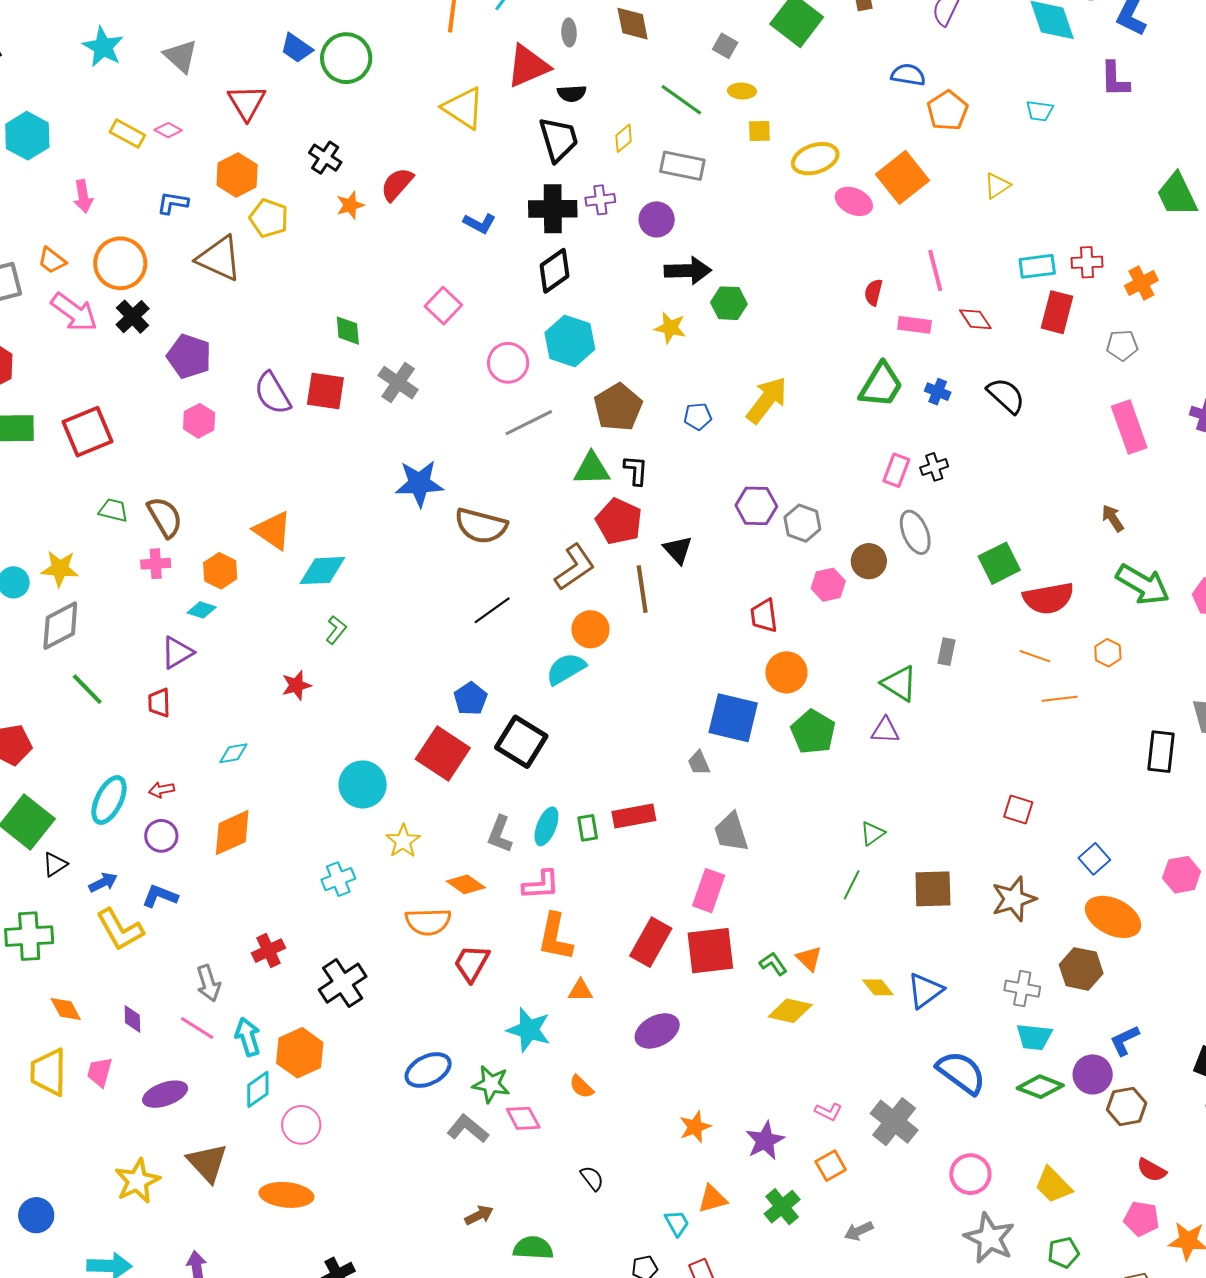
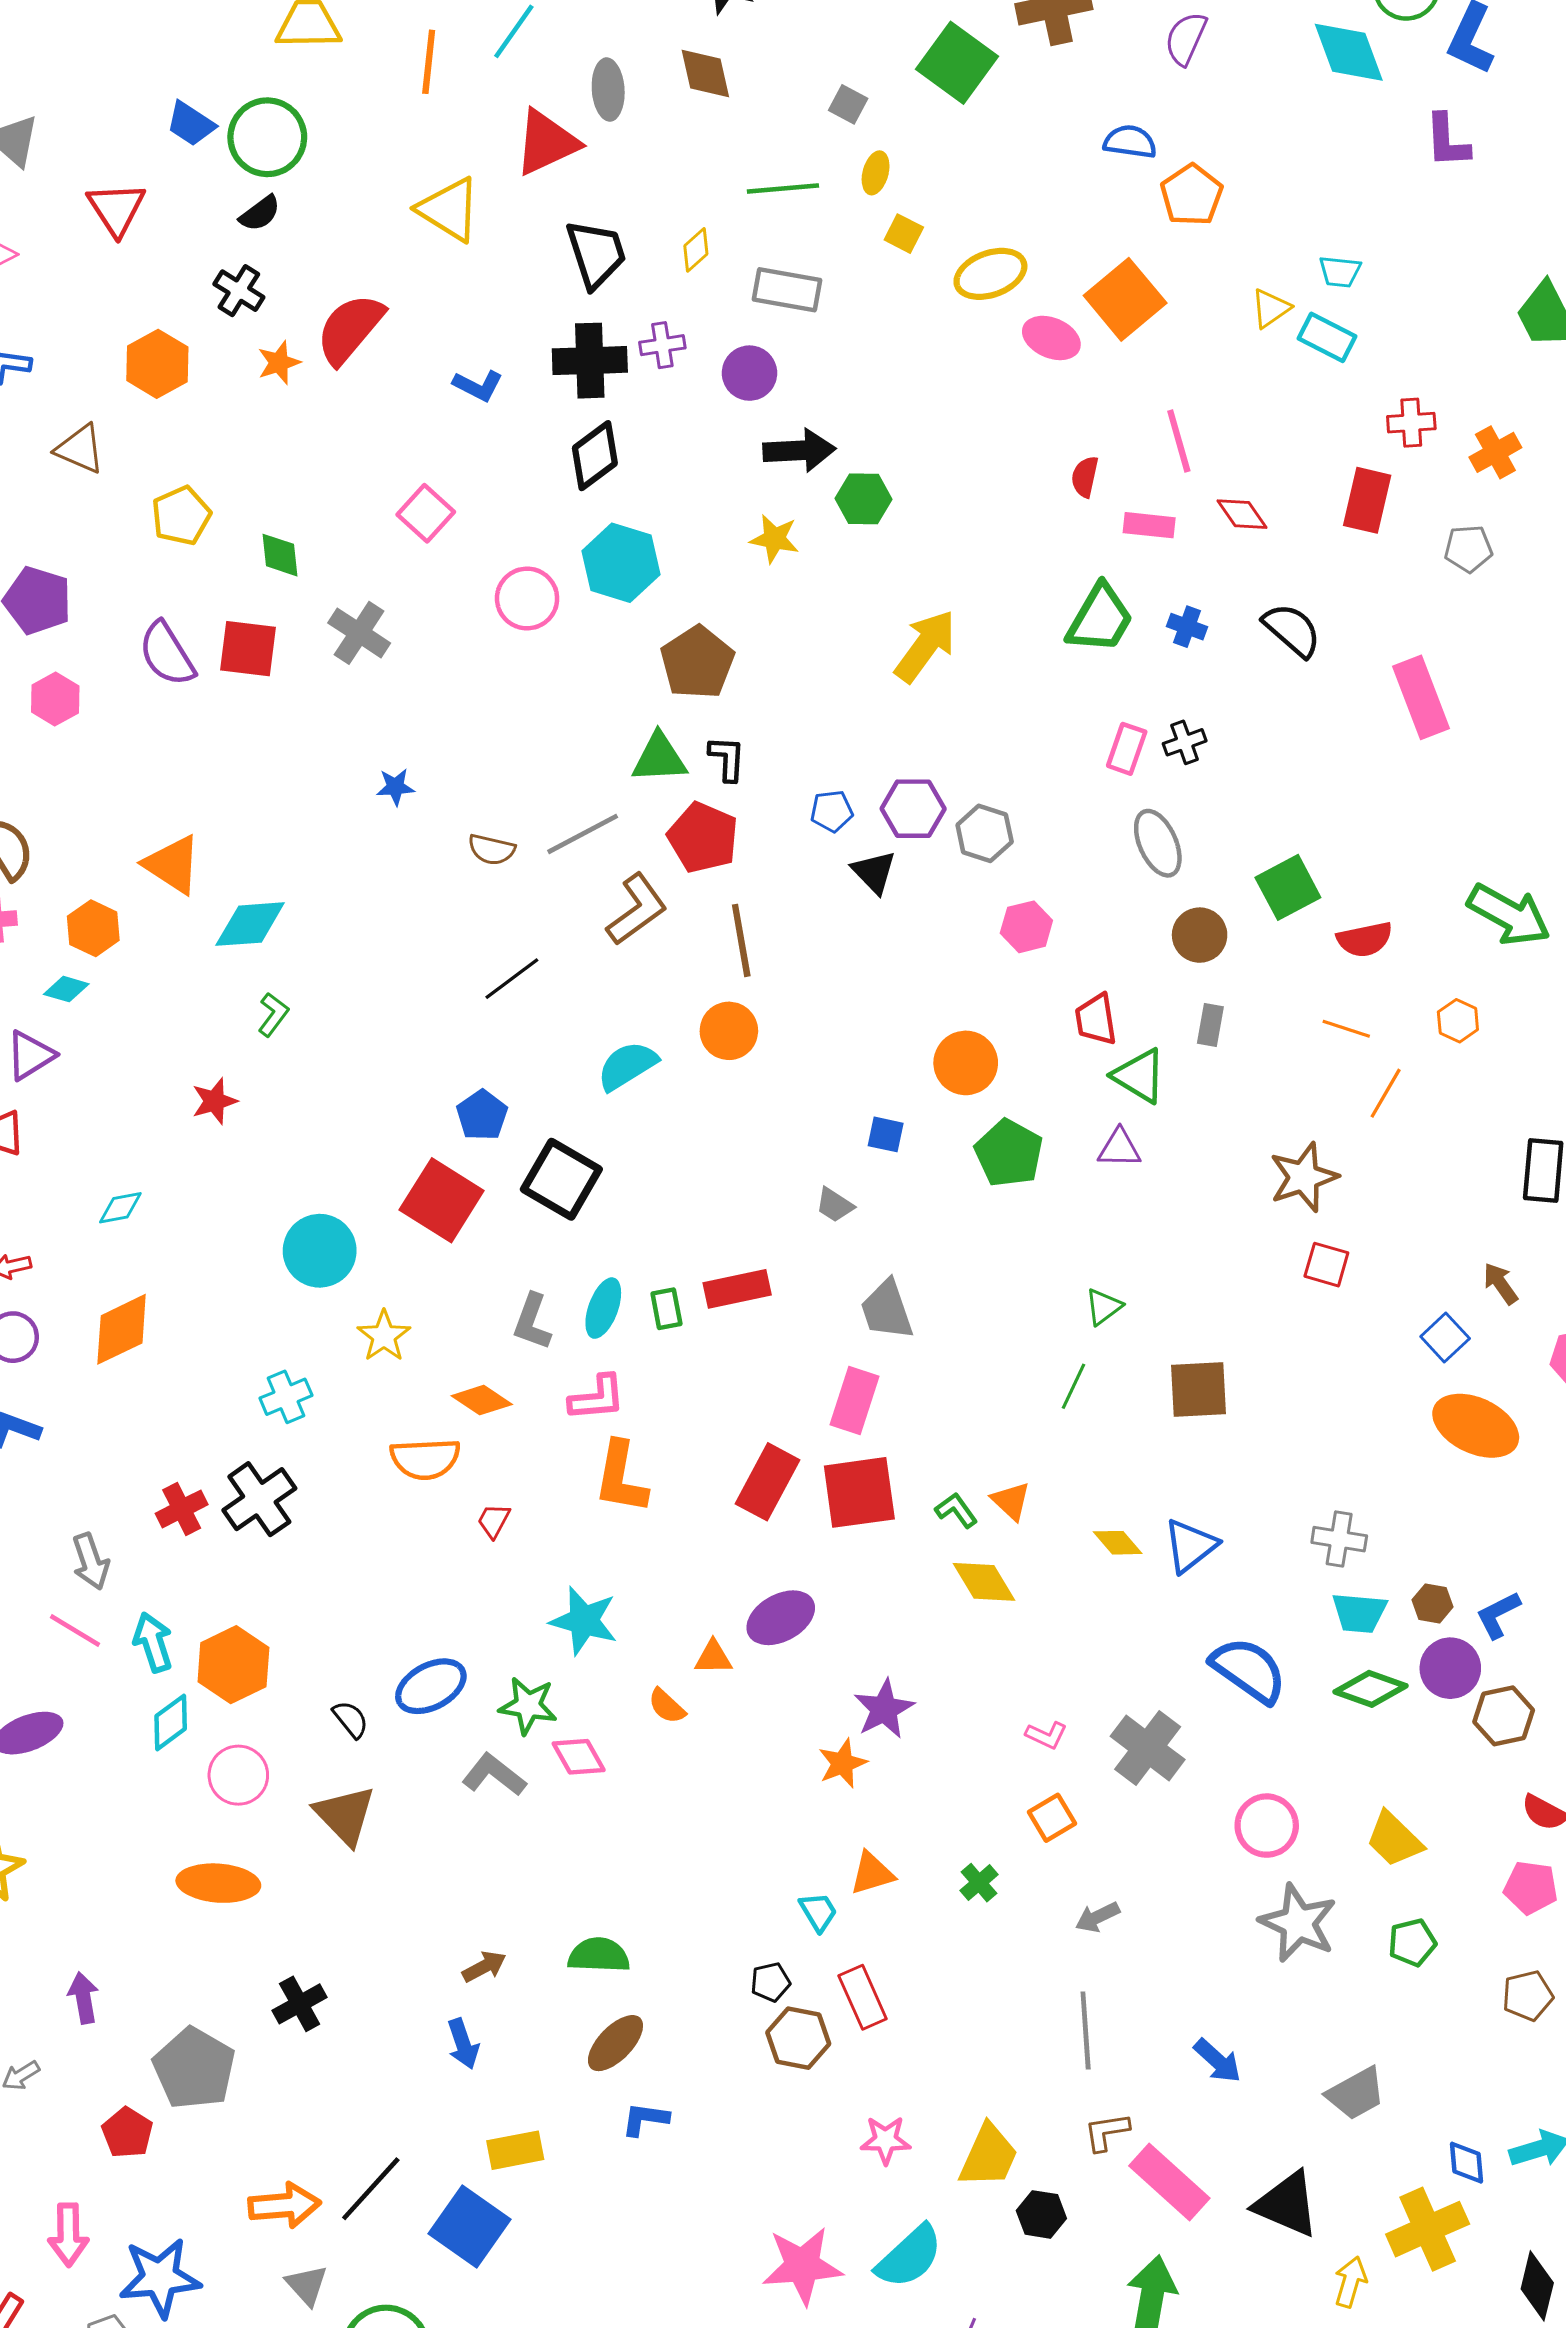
gray ellipse: (569, 32) -> (608, 90), size x1.4
yellow ellipse: (742, 91) -> (876, 173), turned -76
black semicircle: (572, 93) -> (260, 213), moved, turned -32
green line: (681, 100) -> (783, 189), turned -39
cyan trapezoid: (1040, 111) -> (1340, 272), moved
yellow square: (759, 131) -> (904, 234), turned 30
orange hexagon: (237, 175) -> (157, 364), moved
red semicircle: (397, 184) -> (350, 329), size x1.4
yellow pentagon: (269, 218) -> (181, 516), moved, turned 30
brown triangle: (219, 258) -> (80, 449), size x0.7
cyan rectangle: (1037, 266) -> (1327, 337), moved, turned 36
blue pentagon: (698, 416) -> (832, 811), moved
gray line: (529, 423) -> (583, 834), moved
pink rectangle: (1129, 427) -> (1421, 697), moved
blue star: (419, 483) -> (395, 787), size x0.5
brown arrow: (1113, 518) -> (1500, 1283), moved
brown semicircle: (481, 526) -> (492, 849), size x0.6
black triangle: (678, 550) -> (874, 872), moved
brown circle: (869, 561) -> (1200, 935), moved
red semicircle: (1048, 598) -> (1365, 939), size x0.7
red trapezoid: (764, 616) -> (1096, 1019), moved
orange circle: (590, 629) -> (729, 1031), moved
orange line: (1060, 699) -> (1386, 1093), turned -52
blue square: (733, 718) -> (886, 1134), size x0.5
gray trapezoid: (699, 763) -> (835, 1205), turned -32
brown star: (1014, 899) -> (1304, 1177), moved
red trapezoid: (472, 963) -> (494, 1521), size x0.6
brown hexagon: (1081, 969) -> (1432, 1603), moved, size x0.6
black cross: (343, 983) -> (259, 1499), moved
orange triangle: (581, 991) -> (713, 1657), moved
yellow diamond: (790, 1011) -> (984, 1582), turned 48
purple star: (765, 1141) -> (884, 1709), moved
brown triangle: (207, 1163) -> (345, 1815), moved
black semicircle: (592, 1178) -> (351, 1719), moved
green cross: (782, 1207) -> (979, 1883), size x0.7
brown arrow: (479, 1215) -> (484, 1967), moved

